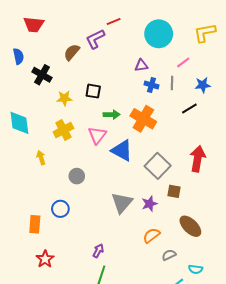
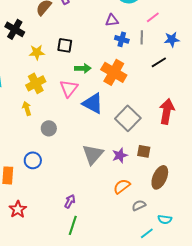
yellow arrow: (41, 158) -> (27, 108), moved
brown square: (174, 191) -> (144, 151), moved
brown ellipse: (190, 226) -> (160, 177), turned 70

